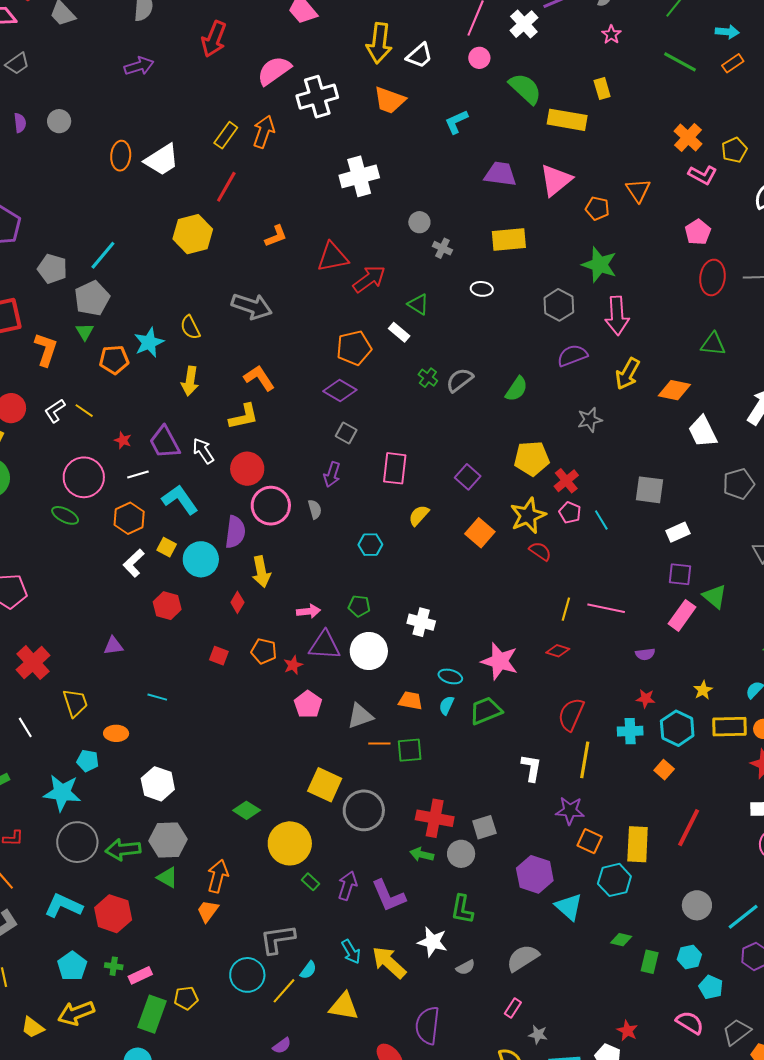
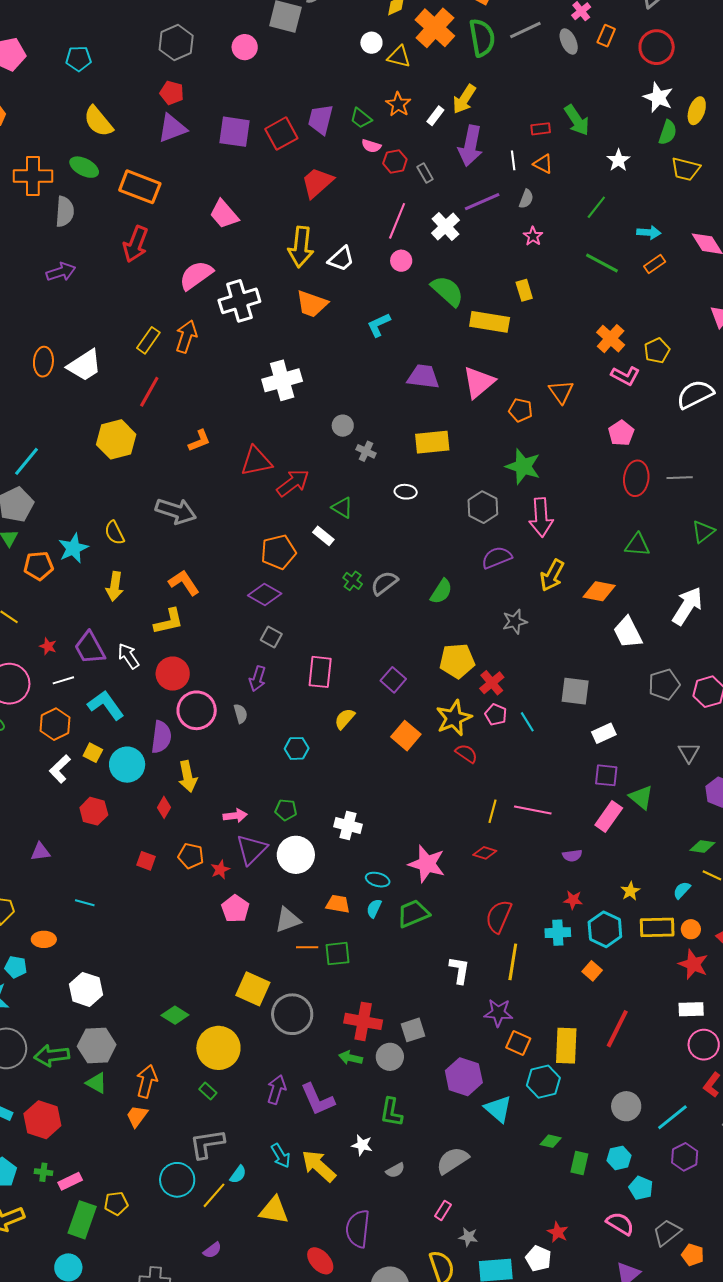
purple triangle: (325, 645) -> (252, 850), turned -48
green rectangle: (311, 882) -> (208, 1091), moved
white star: (432, 942) -> (362, 1145), size x0.7

